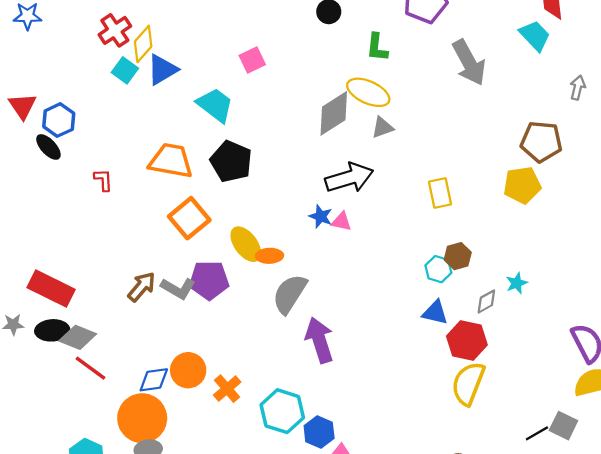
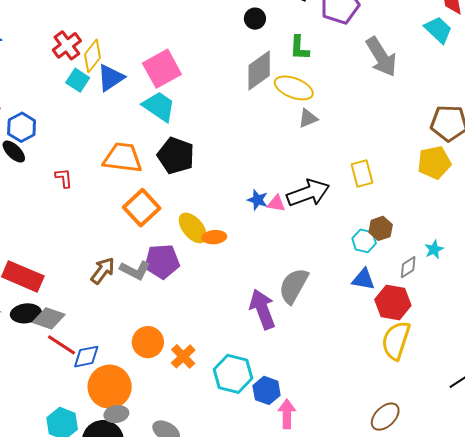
pink square: (252, 60) -> (162, 69), moved, size x1.6
gray diamond: (334, 113) -> (259, 70), moved
black arrow: (349, 178) -> (308, 193), moved
gray semicircle: (290, 294) -> (294, 286), moved
blue diamond: (154, 380) -> (86, 357), moved

